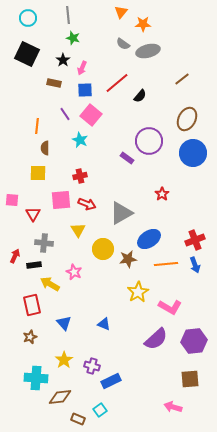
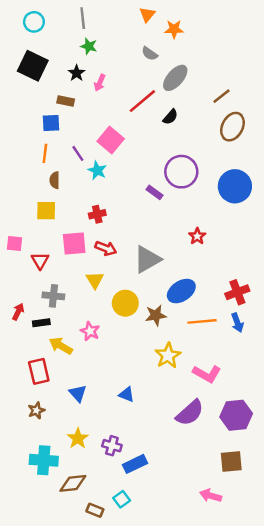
gray ellipse: (148, 51) -> (175, 78), moved, turned -35
blue square: (85, 90) -> (51, 123), moved
purple line: (65, 114) -> (78, 153), moved
brown ellipse: (187, 119) -> (232, 127), moved

